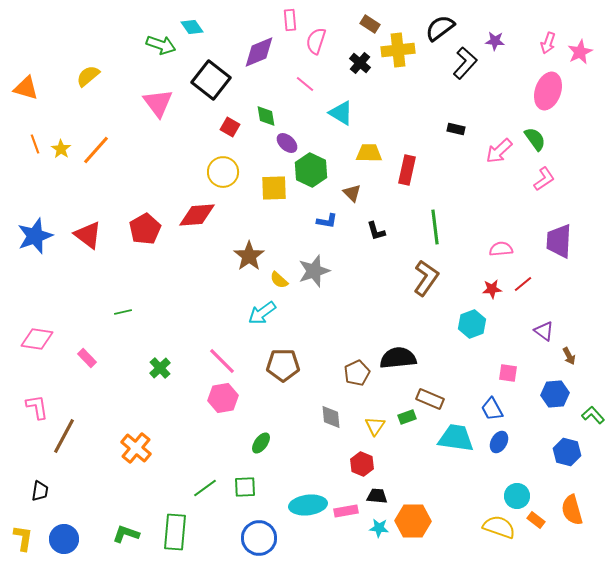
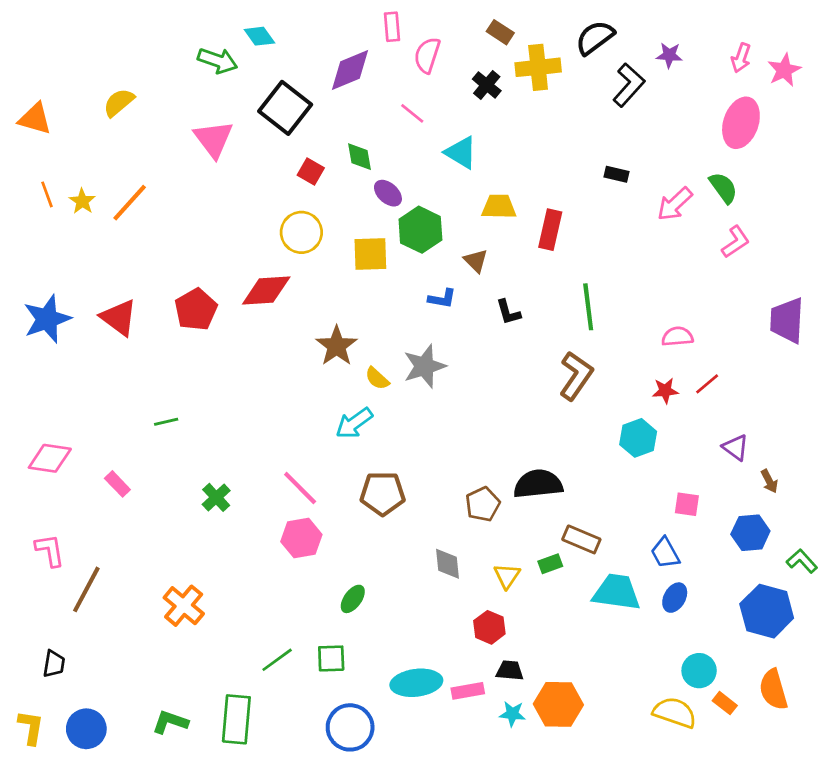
purple trapezoid: (559, 241) -> (787, 320), moved
blue hexagon: (567, 452) -> (767, 611), size x1.4

